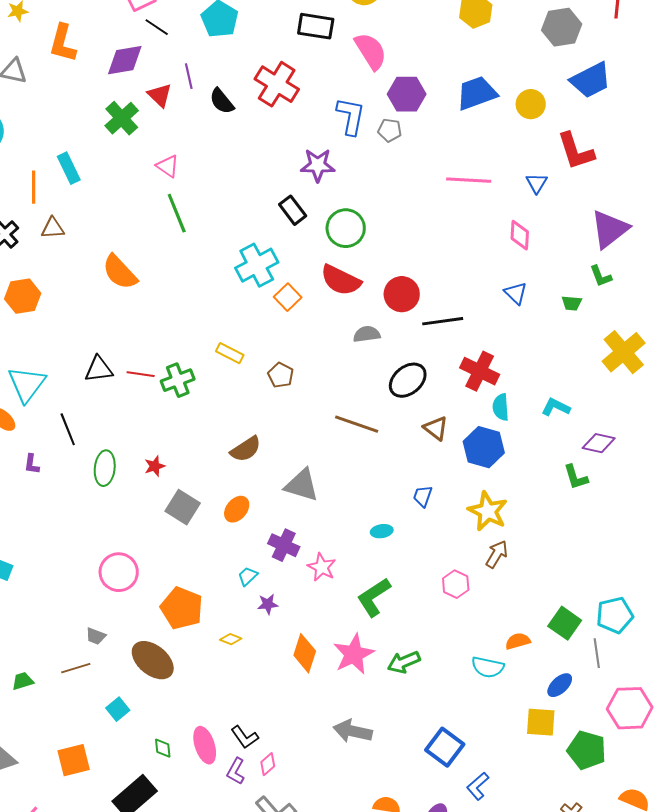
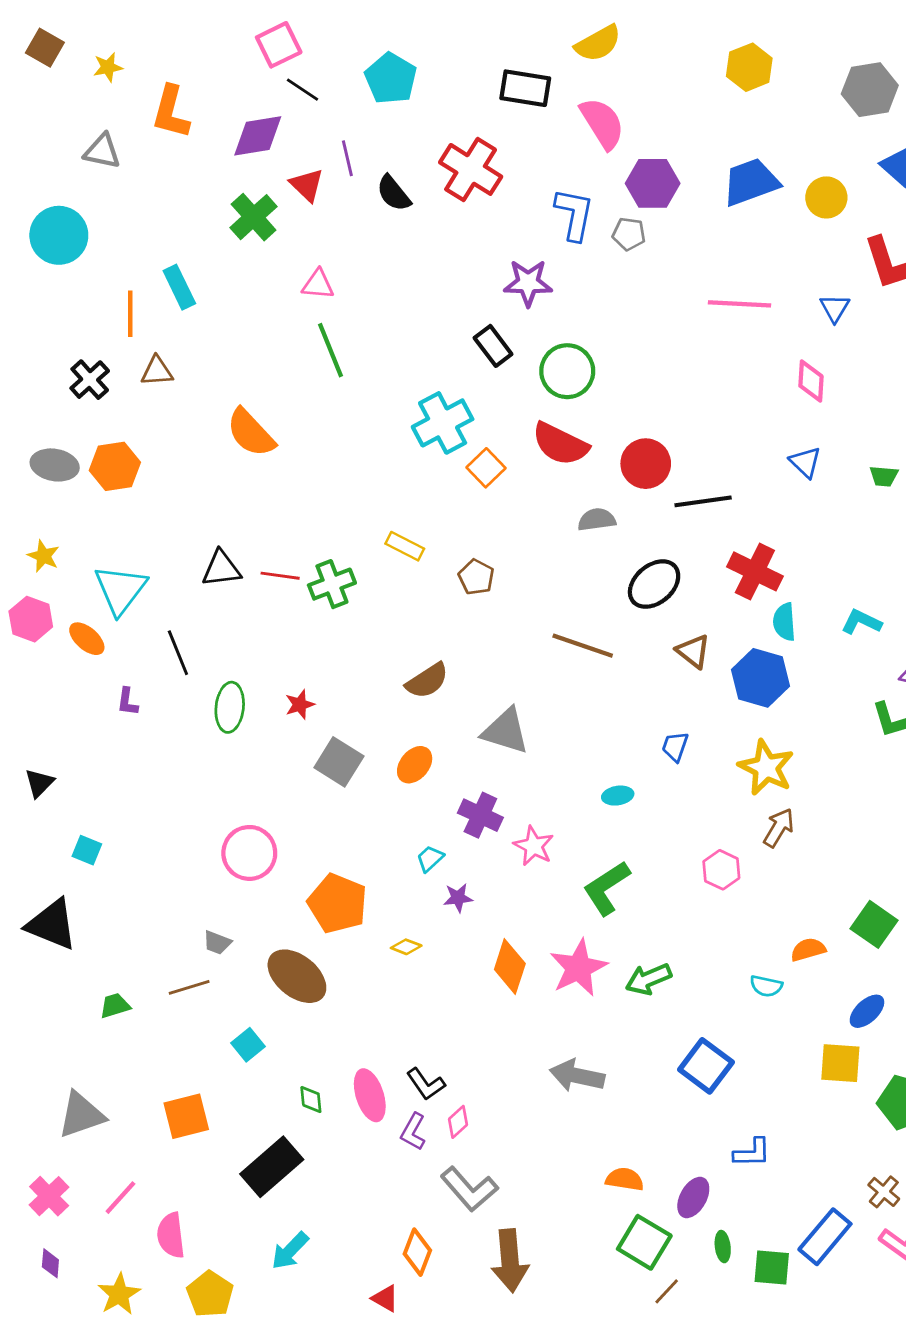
pink triangle: (168, 166) -> (318, 284), turned -30
cyan semicircle: (488, 667) -> (766, 986), size x0.7
blue square: (445, 747) -> (706, 1066), moved
blue L-shape: (478, 786) -> (752, 1153), turned -140

